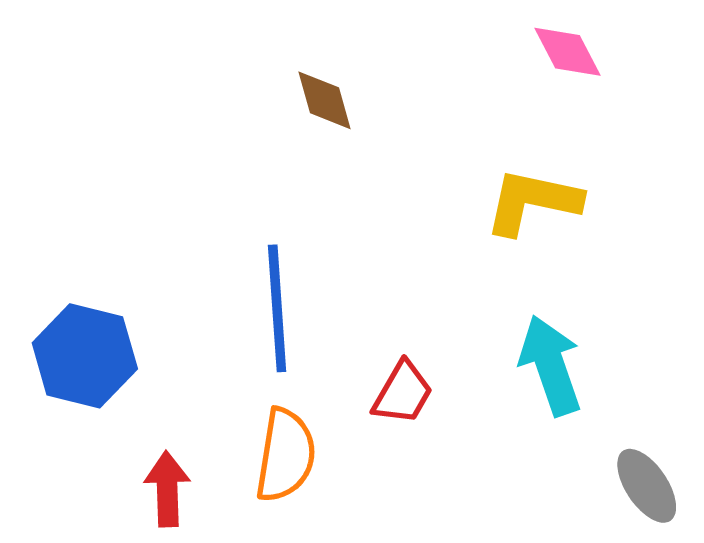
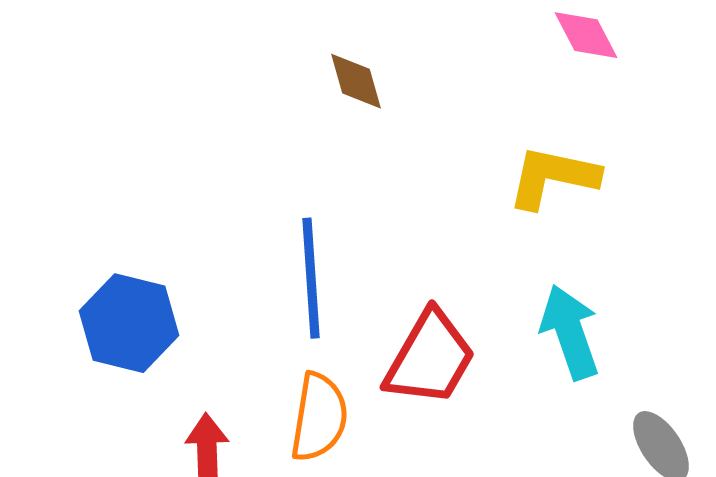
red trapezoid: (403, 393) -> (430, 358), size x1.6

